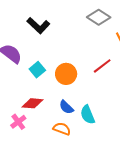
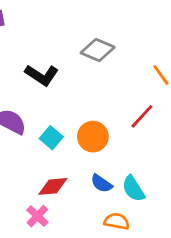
gray diamond: (99, 17) -> (98, 50), moved
orange semicircle: (62, 129) -> (117, 221), moved

